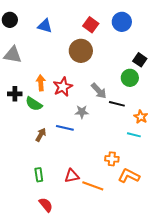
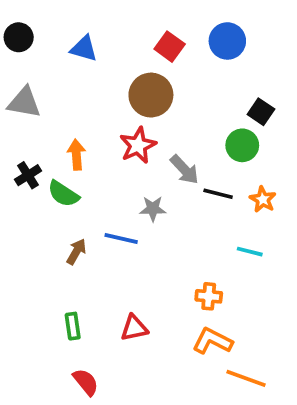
red star: (63, 87) -> (138, 145), moved
black cross: (15, 94) -> (28, 175), turned -32
orange star: (141, 117) -> (263, 199), moved
orange L-shape: (129, 176) -> (212, 341), moved
orange line: (93, 186) -> (246, 378), moved

